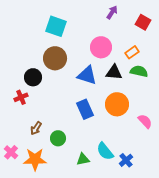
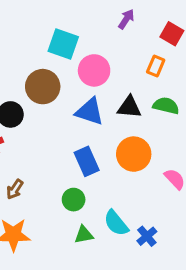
cyan square: (56, 26) -> (63, 44), moved
pink circle: (101, 47) -> (94, 70), moved
orange rectangle: (132, 52) -> (156, 66), moved, turned -32
green circle: (58, 138) -> (74, 200), moved

